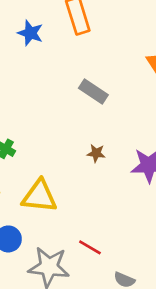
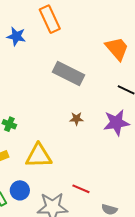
gray rectangle: (93, 92) -> (68, 74), size x1.4

